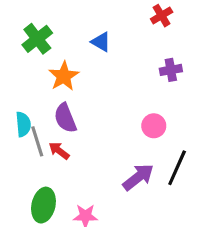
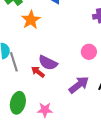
purple semicircle: (65, 118) -> (48, 63), moved, turned -42
red arrow: (59, 151) -> (38, 72), moved

